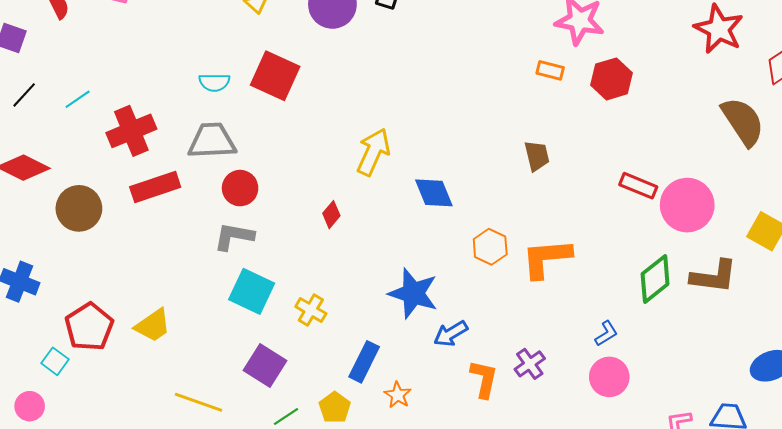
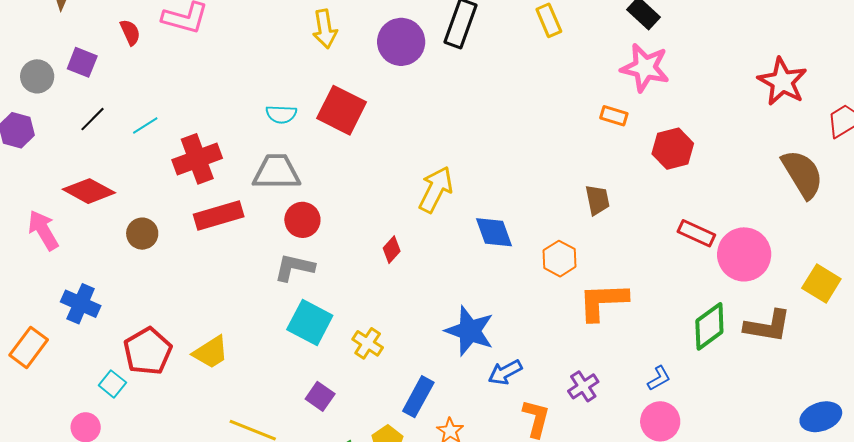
red hexagon: (611, 79) -> (673, 149), moved
brown circle: (79, 208) -> (142, 234), size x0.7
orange hexagon: (490, 247) -> (559, 259), moved
purple cross: (530, 364) -> (583, 386), moved
purple square: (265, 365) -> (320, 396), size x0.7

